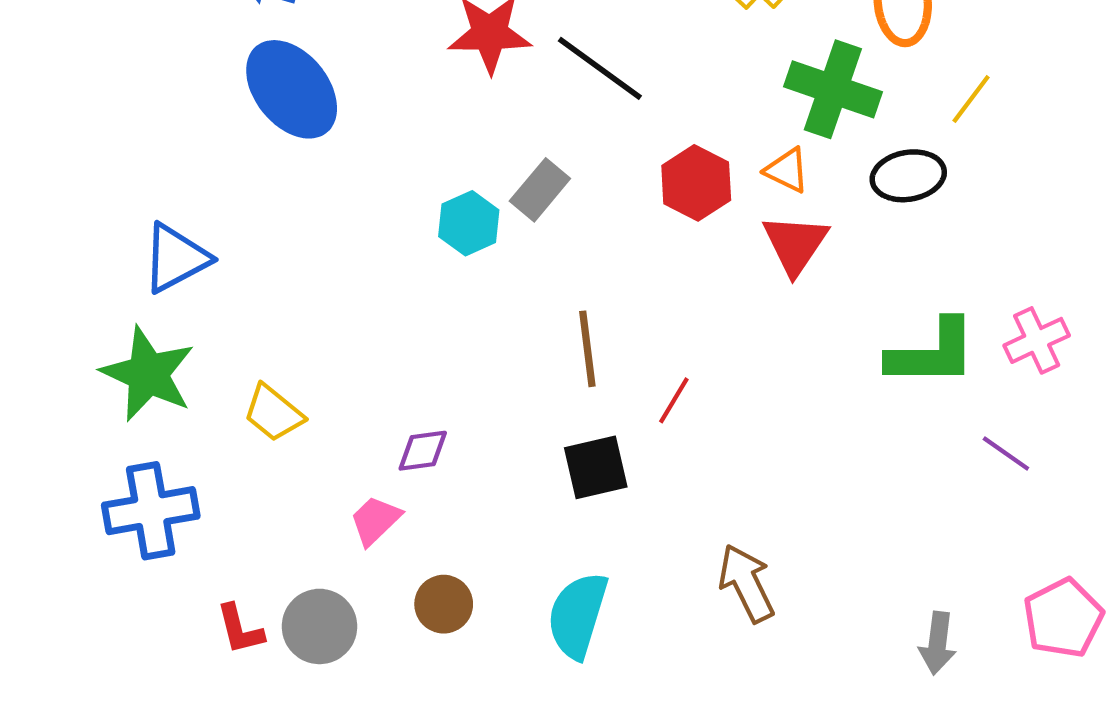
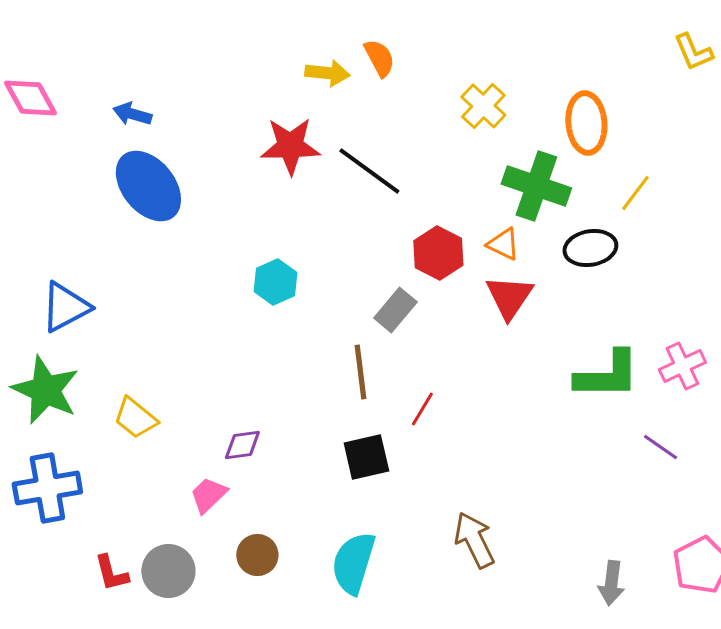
gray rectangle: (540, 190) -> (395, 310), moved

